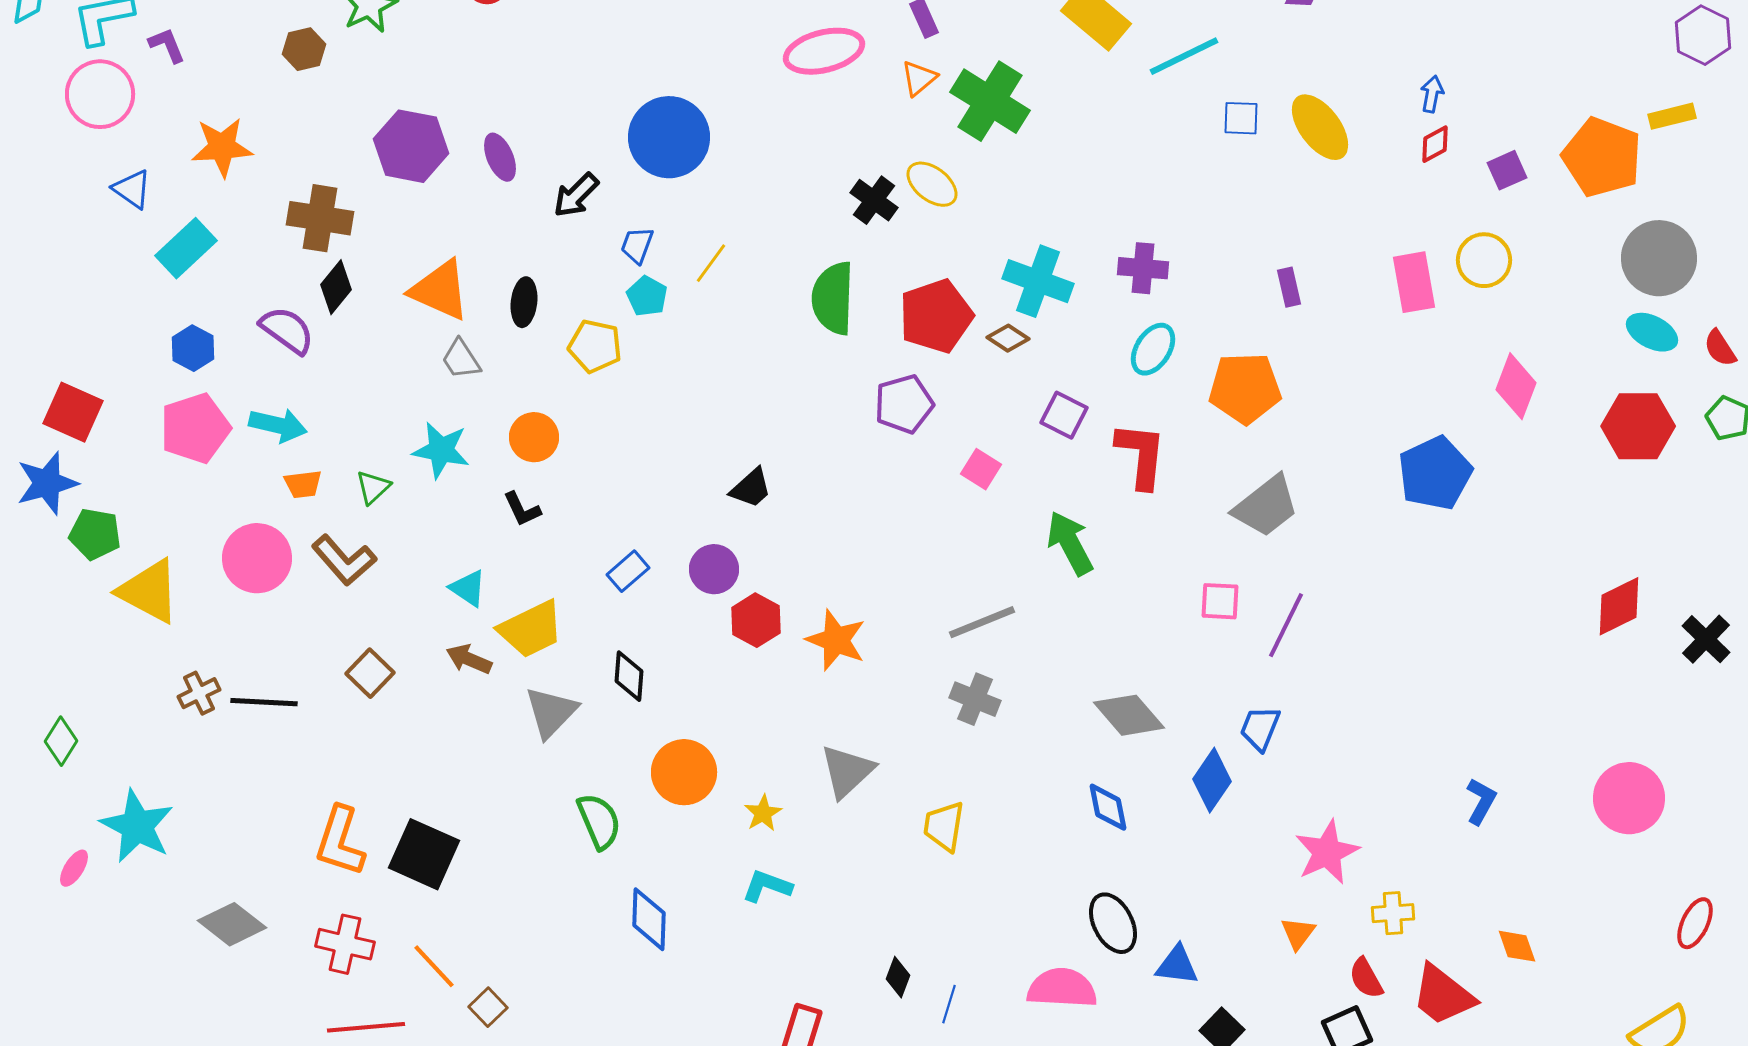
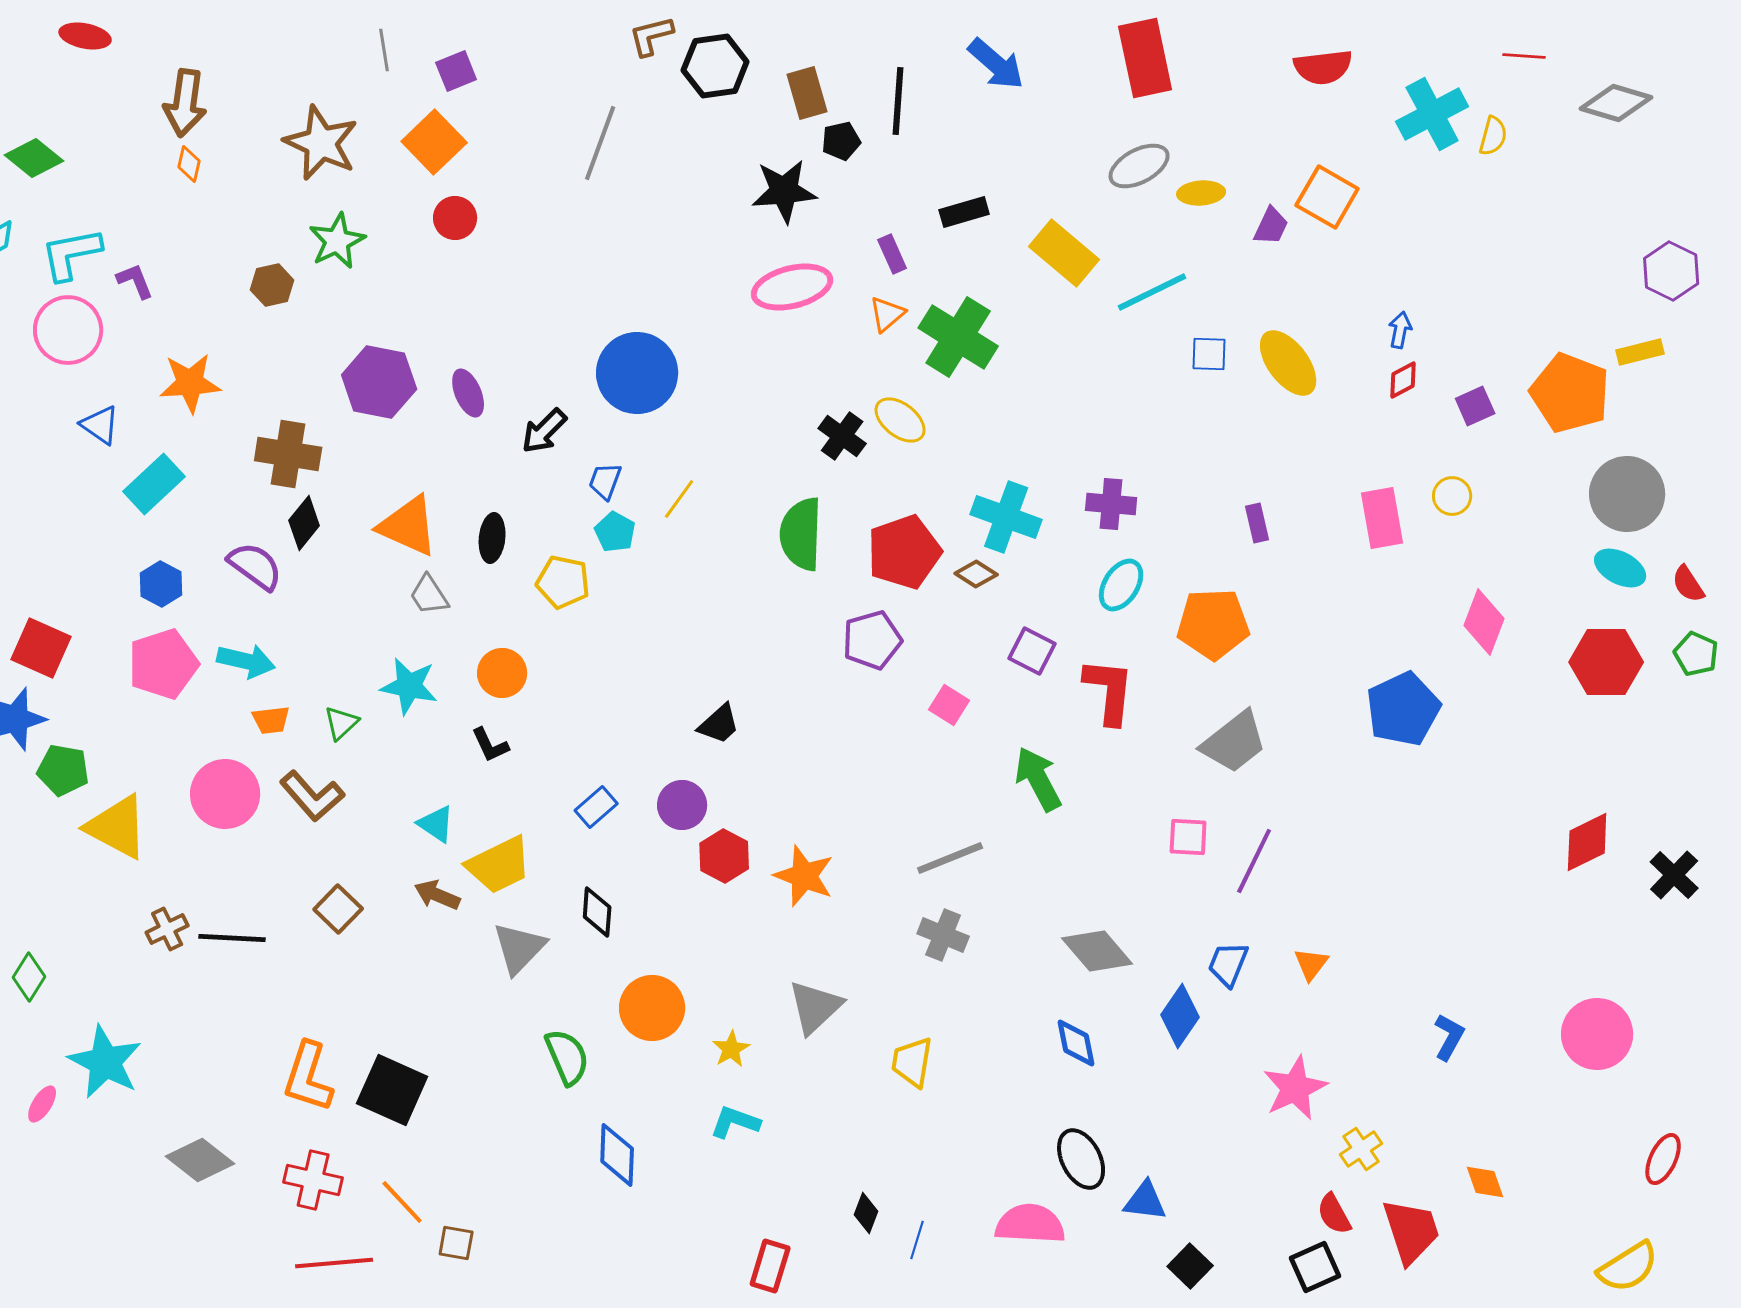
yellow circle: (1484, 260) -> (1452, 496), size x0.7
yellow cross: (1393, 913) -> (1361, 1149), turned -30
orange triangle: (1298, 933) -> (1311, 964), moved
red trapezoid: (1443, 995) -> (1411, 1231), turned -146
brown square: (488, 1007) -> (456, 1243), turned -36

